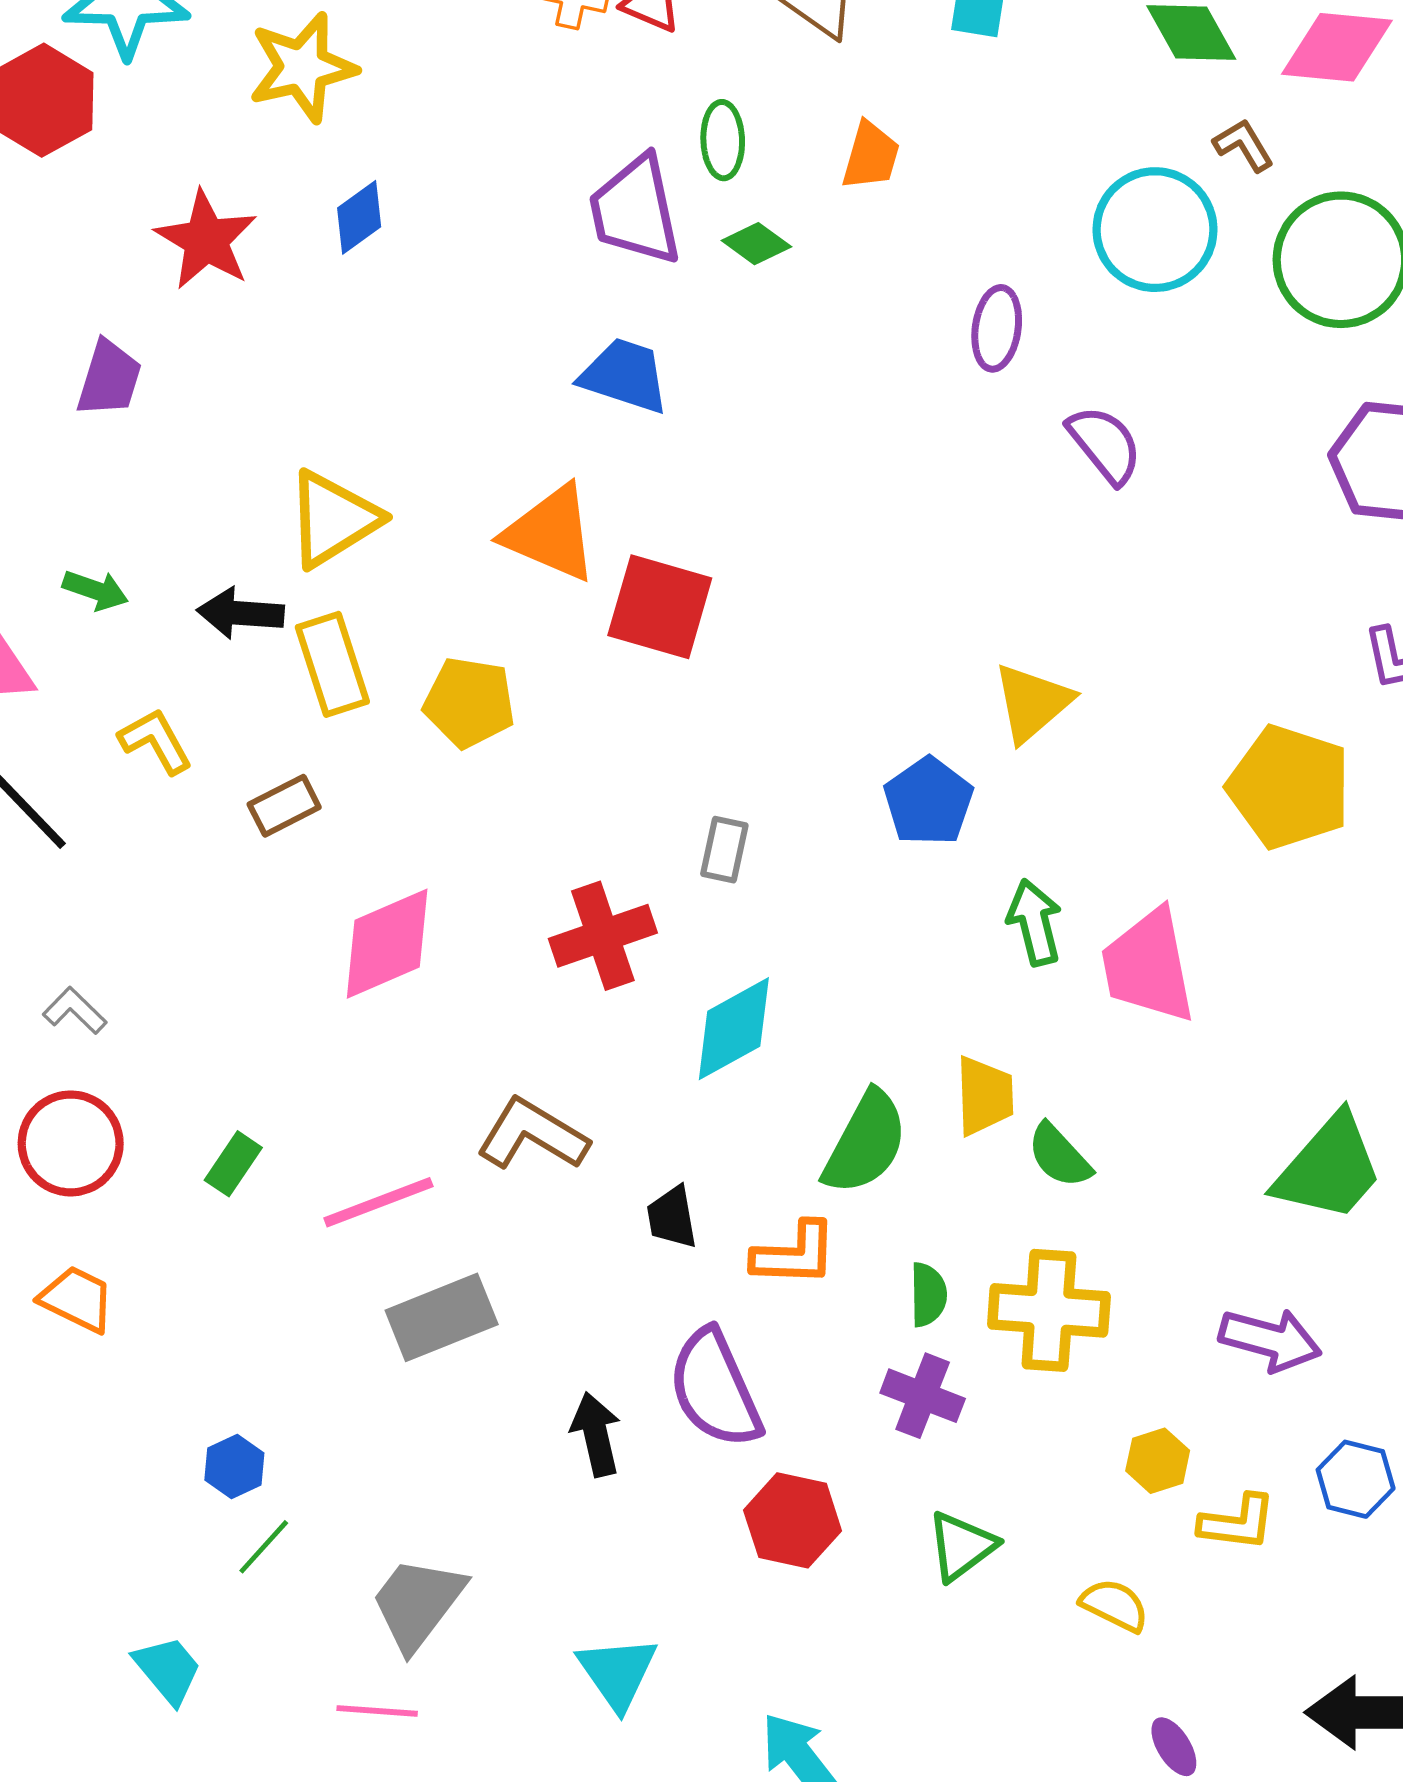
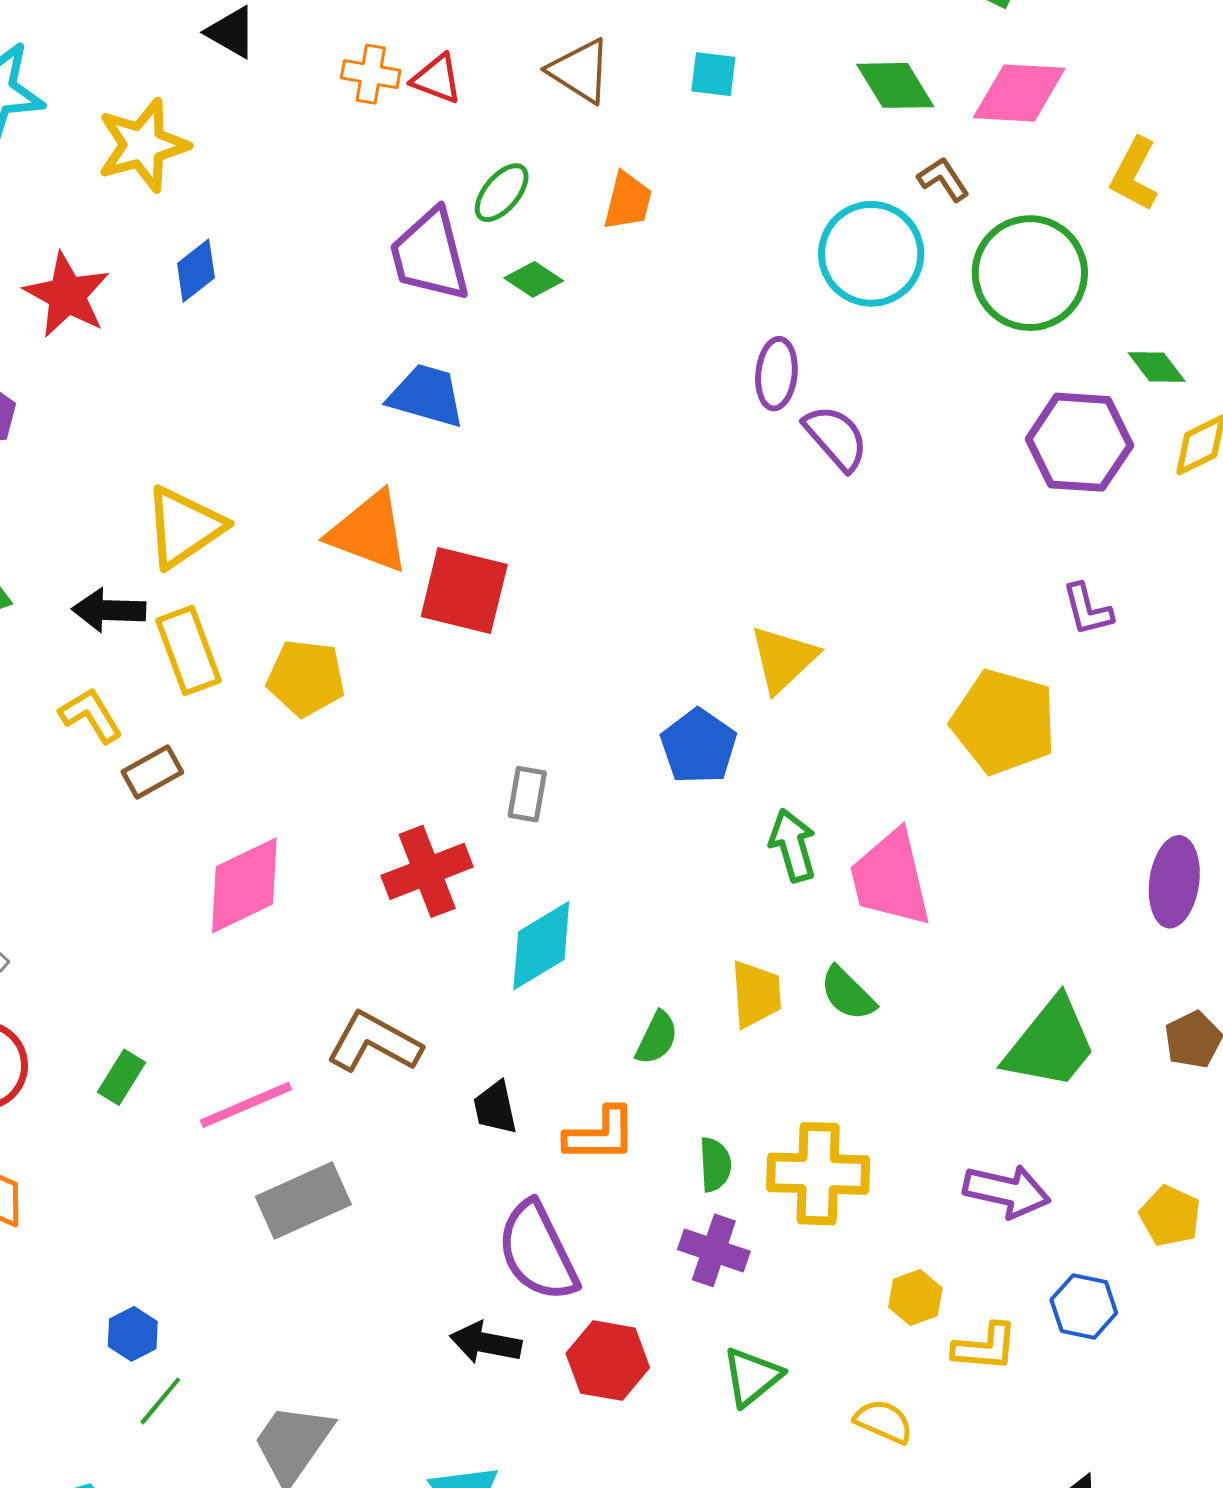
green ellipse: (723, 140) -> (502, 193), turned 44
purple ellipse: (997, 328) -> (776, 374), moved
yellow L-shape: (156, 741) -> (91, 715), moved
green semicircle: (865, 1143) -> (657, 1038), size x0.6
green semicircle: (1059, 1156) -> (848, 994), moved
black arrow: (596, 1434) -> (486, 1343), moved, turned -64

